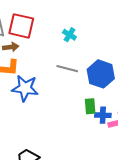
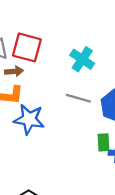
cyan cross: (69, 35) -> (82, 59), size x1.5

